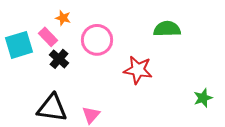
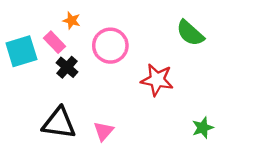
green semicircle: (167, 29) -> (190, 33), turned -136
green star: (203, 98) -> (203, 128), moved

